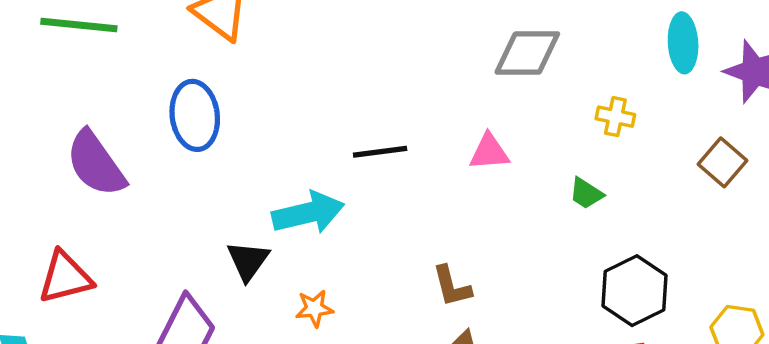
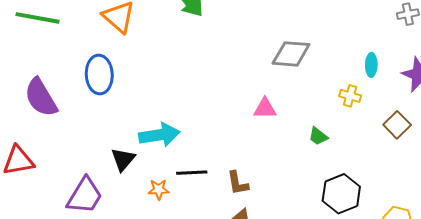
cyan ellipse: (683, 43) -> (371, 65), moved, size x0.7
yellow cross: (615, 117) -> (350, 96), moved
black line: (380, 152) -> (192, 173), moved

